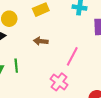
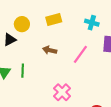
pink line: (72, 56) -> (80, 54), moved

